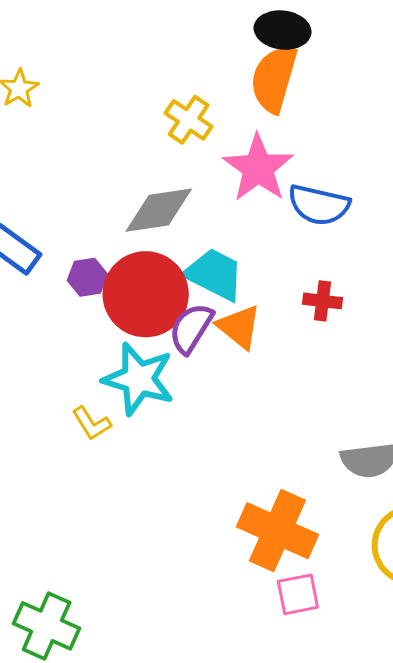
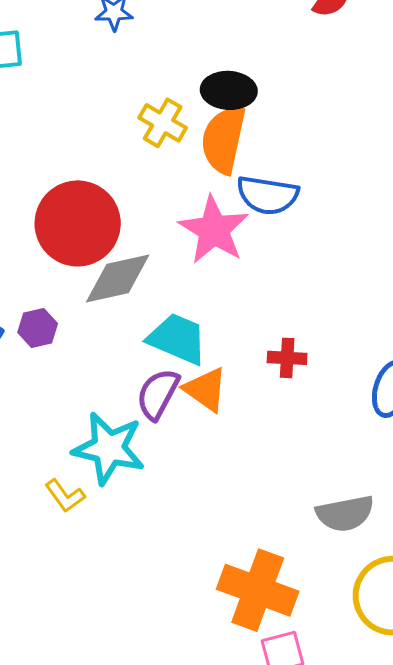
yellow cross: (189, 120) -> (163, 123), moved
blue semicircle: (319, 205) -> (268, 195), moved
purple hexagon: (87, 277) -> (38, 328), moved
red circle: (146, 294) -> (78, 223), moved

